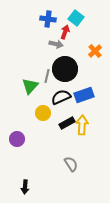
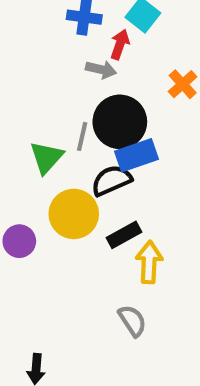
blue rectangle: (84, 95) -> (137, 155), moved
yellow circle: (43, 113) -> (74, 214), size x1.5
yellow arrow: (82, 125) -> (149, 262), moved
purple circle: (17, 139) -> (19, 241), moved

